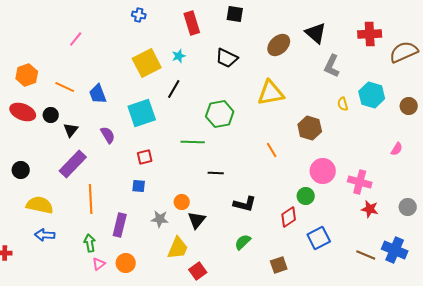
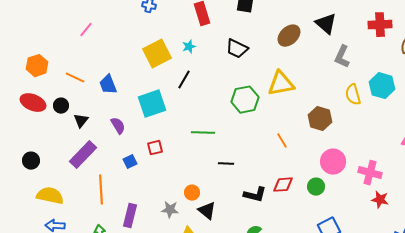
yellow semicircle: (343, 104) -> (353, 95), size x1.5
green hexagon: (220, 114) -> (245, 100), moved
blue square: (139, 186) -> (130, 162), moved, turned -32
red diamond: (289, 217) -> (283, 185), moved, turned 30
black triangle: (197, 220) -> (207, 211), turned -30

